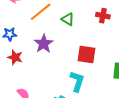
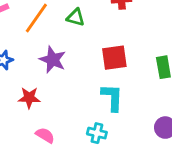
red star: (15, 57) -> (29, 98), moved

